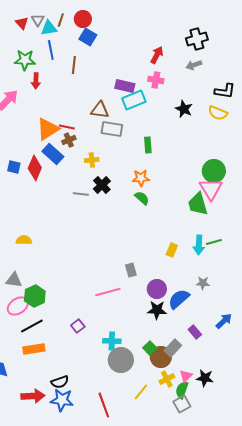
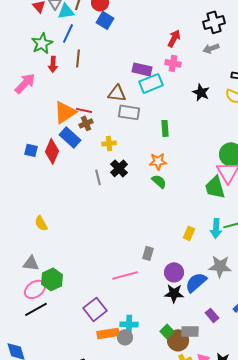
blue line: (51, 50) -> (68, 33), turned 36
green star: (25, 60) -> (42, 43), turned -30
brown line: (74, 65) -> (78, 58), moved
gray line: (81, 194) -> (98, 177), turned 70
yellow semicircle: (24, 240) -> (41, 223), turned -119
gray rectangle: (131, 270) -> (148, 253), turned 32
gray star: (203, 283) -> (220, 266), size x1.6
black line: (32, 326) -> (36, 309), moved
purple square: (78, 326) -> (95, 309), size x1.6
gray rectangle: (173, 348) -> (190, 331), turned 48
orange rectangle: (34, 349) -> (108, 333), moved
gray circle: (121, 360) -> (125, 337), moved, size x0.6

